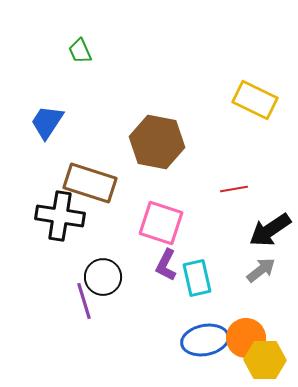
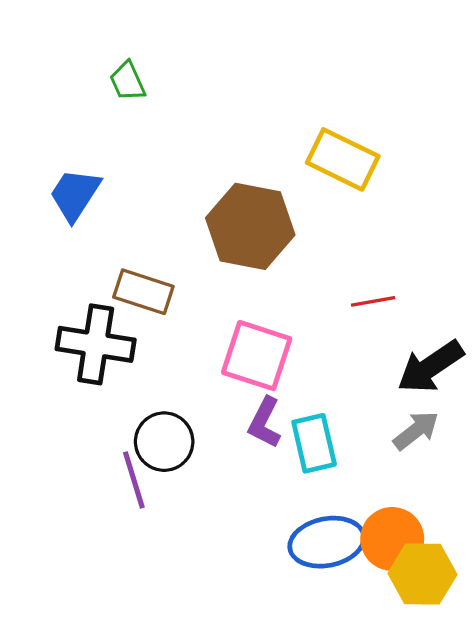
yellow rectangle: (255, 100) -> (343, 159), moved
brown rectangle: (90, 183) -> (143, 292), size x0.7

